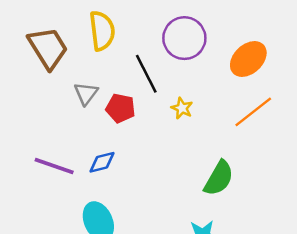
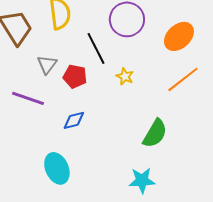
blue diamond: (102, 162) -> (74, 120), moved
purple line: (54, 166) -> (28, 98), moved

